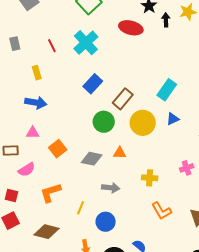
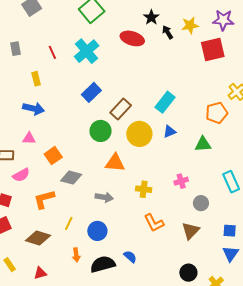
black arrow: (166, 20) -> (168, 32), turned -32
orange triangle: (120, 153) -> (115, 163), size x1.5
gray diamond: (92, 159) -> (71, 178), moved
yellow line: (81, 208) -> (69, 223), moved

